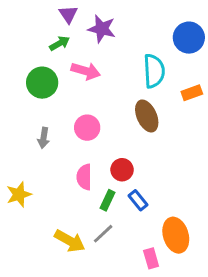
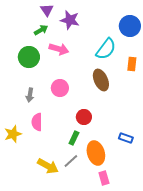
cyan semicircle: (154, 71) -> (106, 49), turned 40
orange rectangle: (192, 93) -> (132, 64), turned -64
pink semicircle: (84, 177) -> (37, 122), moved
blue rectangle: (138, 200) -> (126, 138), moved, turned -32
orange ellipse: (176, 235) -> (96, 153), moved

